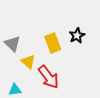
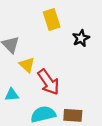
yellow rectangle: (53, 43) -> (52, 20), moved

